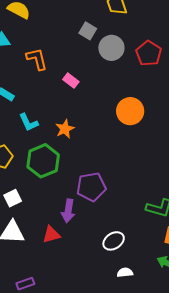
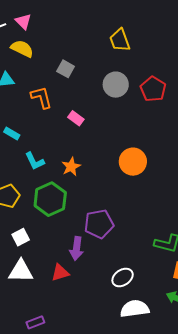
gray square: (88, 31) -> (66, 69), moved
orange circle: (130, 111) -> (133, 162), moved
white semicircle: (125, 272) -> (135, 309), size x1.8

